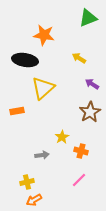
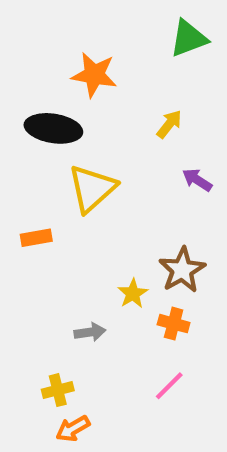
yellow arrow: (79, 58) -> (169, 124), turned 96
brown star: (90, 112) -> (182, 270), moved

